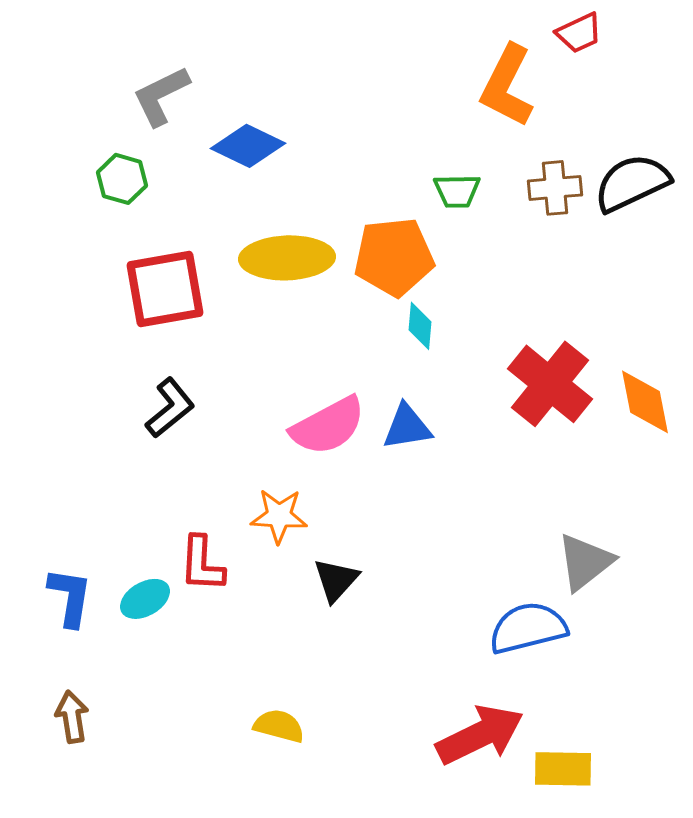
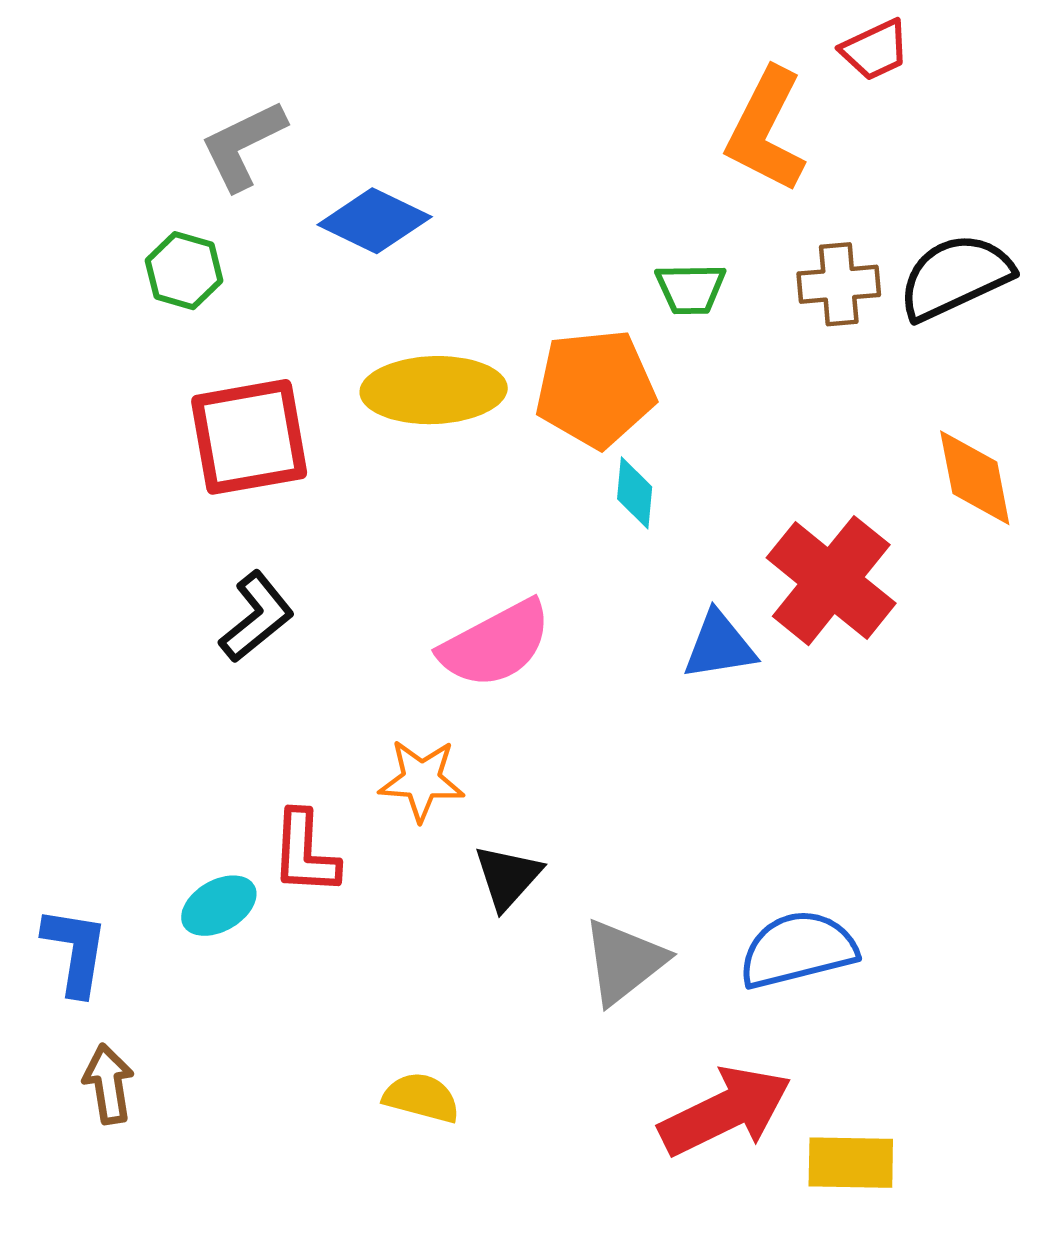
orange diamond: (645, 402) -> (975, 478), moved
blue triangle: (407, 427) -> (719, 646), moved
gray triangle: (585, 562) -> (624, 962), moved
blue L-shape: (70, 597) -> (75, 951), moved

